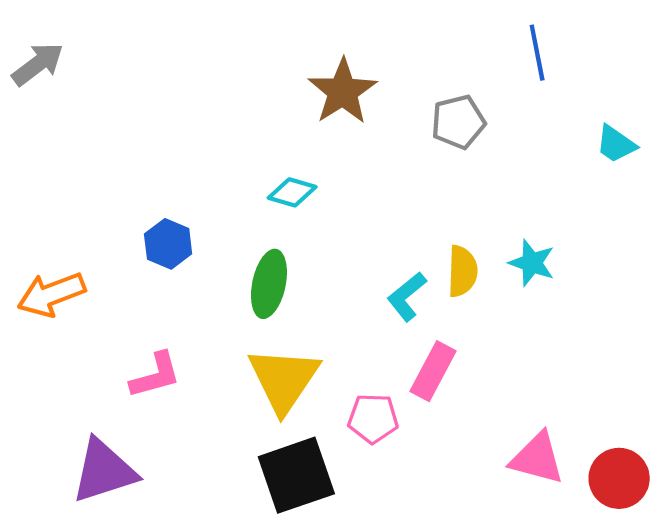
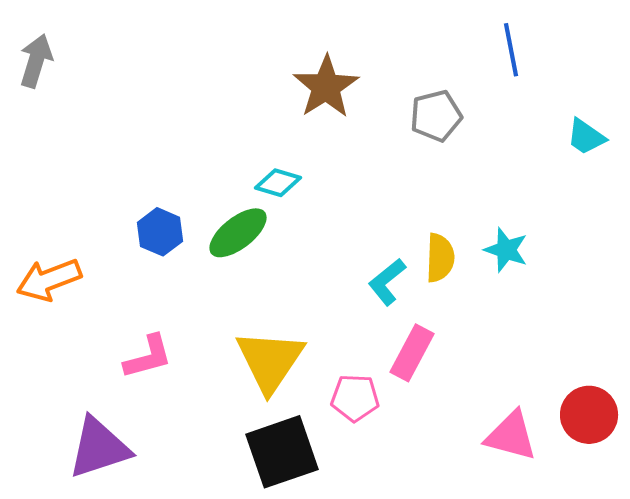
gray arrow: (38, 64) -> (36, 61), turned -36
green ellipse: (269, 284) -> (238, 233), moved, turned 40
red circle: (619, 478) -> (589, 415), moved

